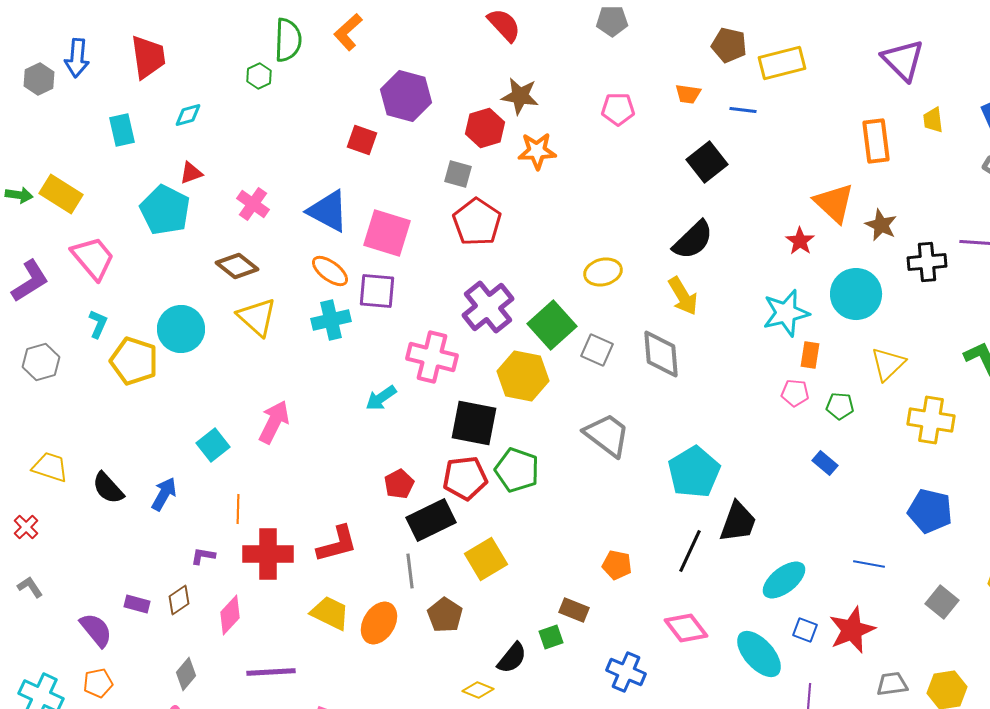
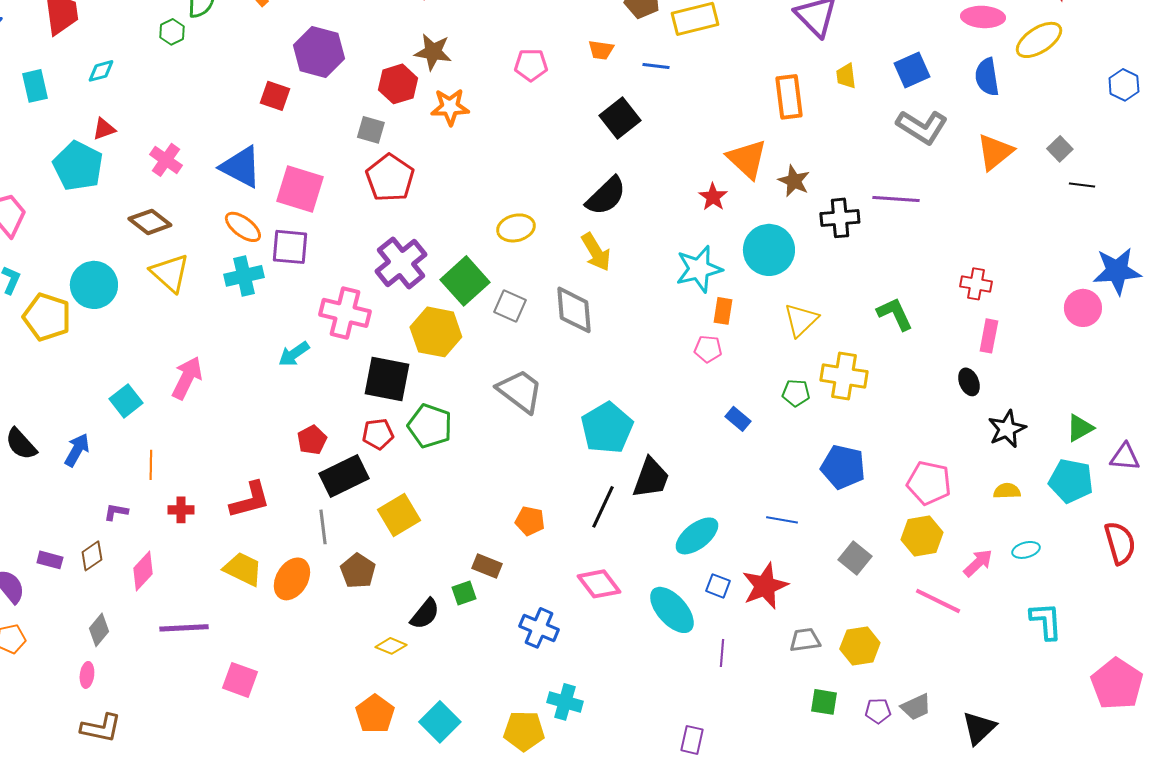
green pentagon: (840, 406) -> (796, 393), moved
red pentagon: (465, 478) -> (378, 434), size x0.7
red cross: (268, 554) -> (181, 510), size x0.5

